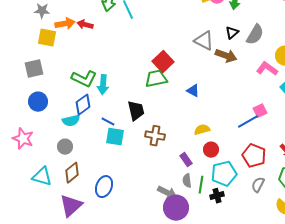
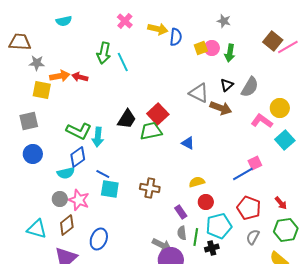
black trapezoid: (136, 111) -> (127, 119), moved, turned 45
pink star: (23, 139) -> (79, 200), moved

